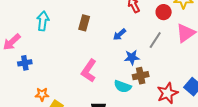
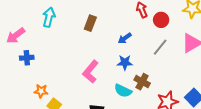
red circle: (164, 12) -> (161, 20), moved
blue star: (132, 57) -> (125, 62), moved
brown cross: (141, 76) -> (142, 82), turned 35

